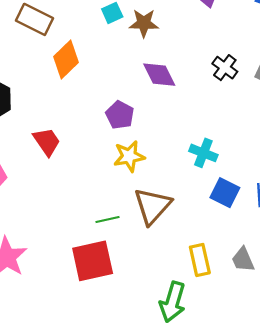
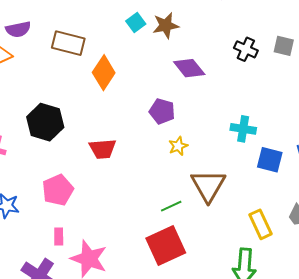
red trapezoid: (47, 142) -> (103, 149), turned 132
yellow star: (129, 156) -> (178, 146), size x0.7

